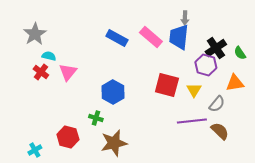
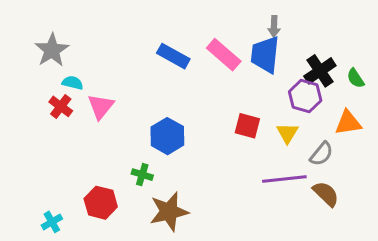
red square: (167, 85) -> (247, 126), size x0.7

